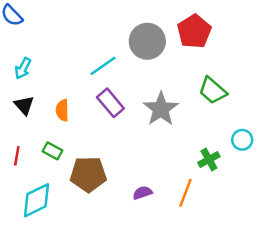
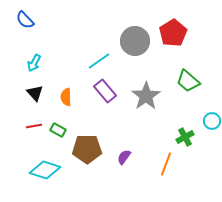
red line: (17, 156) -> (34, 126), moved, turned 70
purple semicircle: (142, 193) -> (124, 157), moved, turned -35
cyan diamond: (36, 200) -> (45, 170), turned 44

